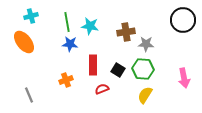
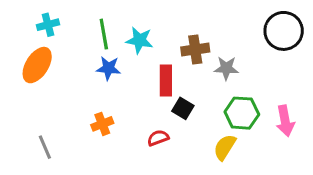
orange ellipse: (24, 42) -> (37, 65), turned 70
red rectangle: (93, 65) -> (166, 81), moved
green hexagon: (143, 69) -> (242, 113), moved

